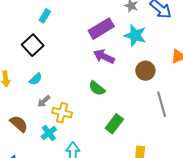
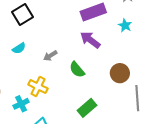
cyan star: (135, 35) -> (125, 25), size x0.6
brown circle: (145, 71) -> (120, 73), moved
gray arrow: (44, 101) -> (50, 56), moved

